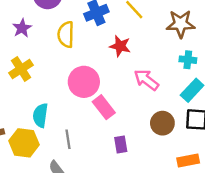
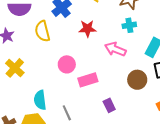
cyan cross: (188, 60) -> (129, 25), moved
pink circle: (84, 82) -> (67, 64), size x0.7
pink rectangle: (104, 107) -> (88, 80), turned -54

